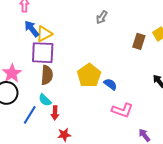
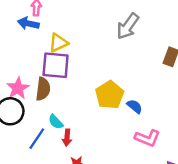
gray arrow: (102, 17) -> (128, 26), size x1.6
blue arrow: (32, 29) -> (28, 23), moved, turned -42
brown semicircle: (47, 75) -> (43, 89), moved

